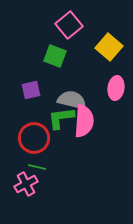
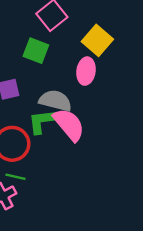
pink ellipse: (116, 88) -> (86, 71), moved
pink semicircle: (84, 121) -> (69, 124), turned -44

